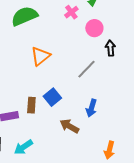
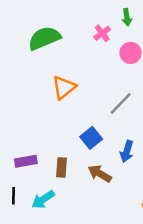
blue square: (52, 97) -> (91, 138), moved
brown rectangle: (31, 105) -> (62, 167), moved

